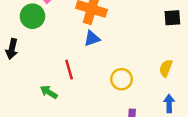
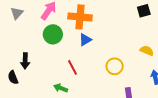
green circle: (32, 16) -> (53, 34), moved
yellow semicircle: (166, 68) -> (147, 51), turned 104

